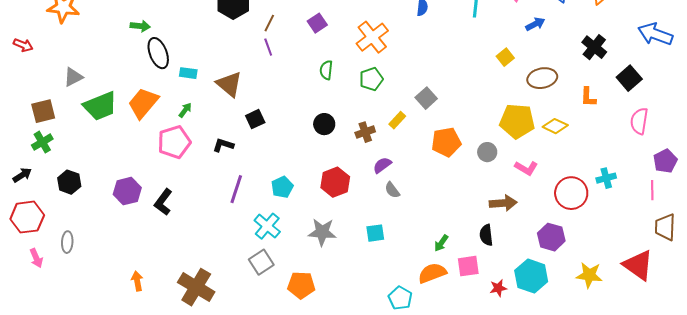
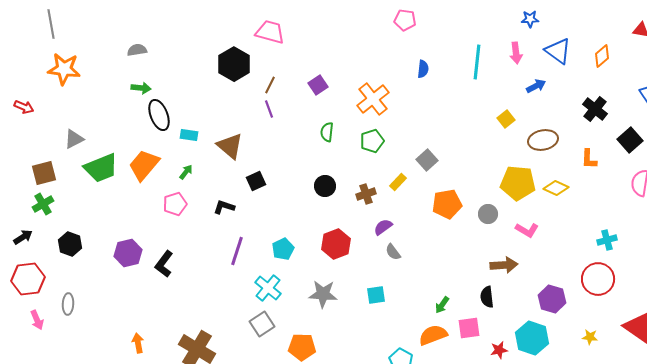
pink pentagon: (174, 142) -> (175, 204), size x0.7
red circle: (571, 193) -> (598, 279), moved
yellow star: (589, 275) -> (590, 337), size x0.6

